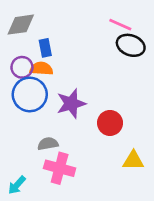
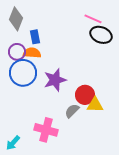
gray diamond: (21, 25) -> (16, 19), turned -60
gray semicircle: (48, 144) -> (72, 111), moved, turned -35
yellow triangle: (133, 160) -> (95, 105), moved

